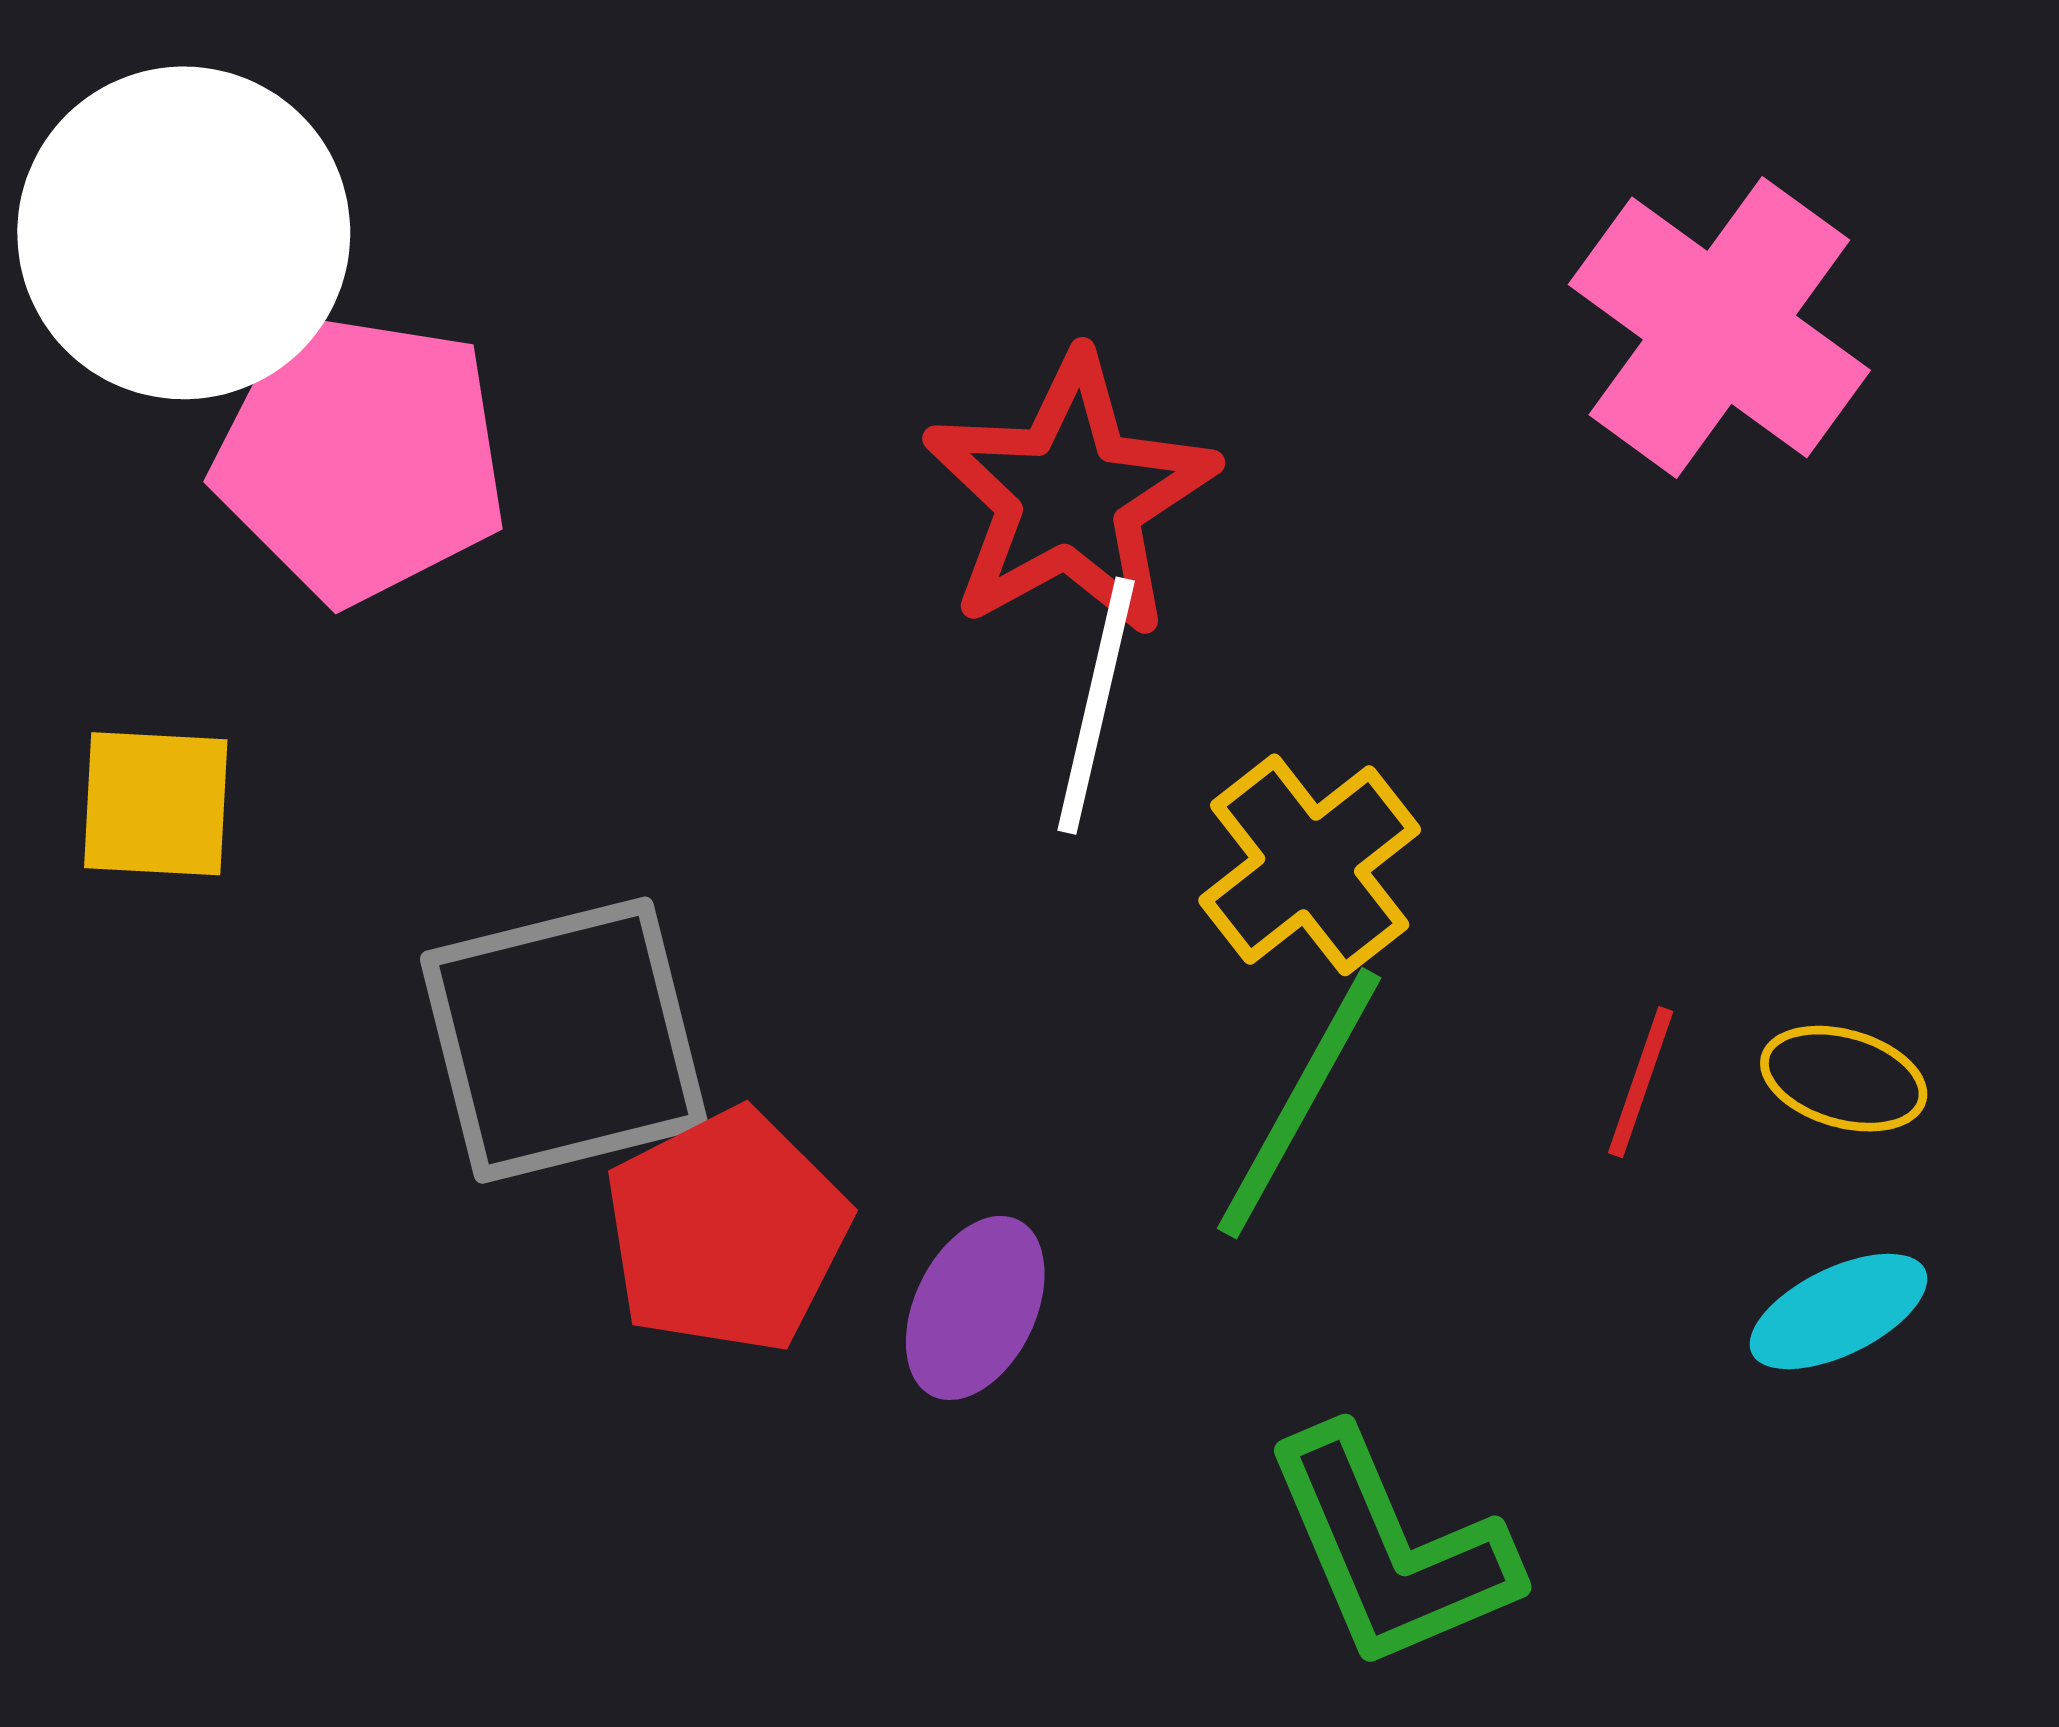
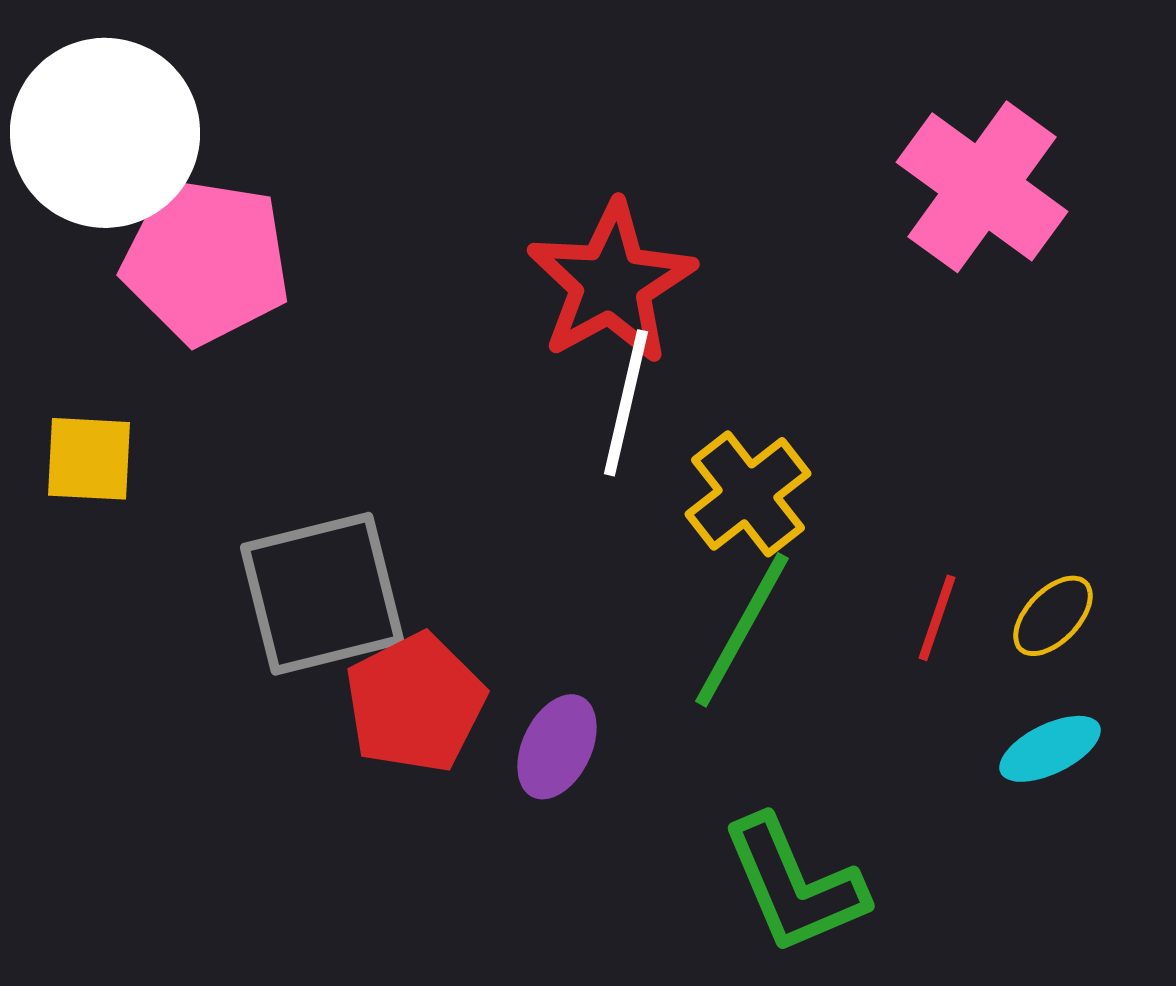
yellow ellipse: (1844, 1079) -> (1053, 616), turned -62

